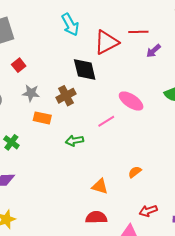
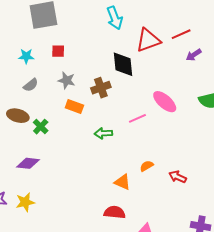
red line: (138, 32) -> (181, 34), turned -30
red square: (19, 65) -> (58, 51), turned 32
orange semicircle: (135, 172) -> (147, 166), moved
red arrow: (148, 211) -> (178, 177), moved, turned 36

